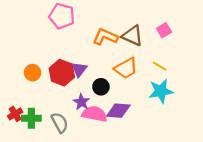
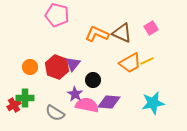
yellow line: (160, 66) -> (147, 61), turned -56
orange trapezoid: (126, 68) -> (130, 63), moved
cyan star: (161, 91) -> (153, 103), moved
green cross: (31, 118) -> (25, 98), moved
gray semicircle: (60, 123) -> (55, 113), turned 150

